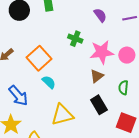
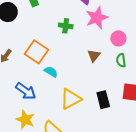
pink star: (102, 52) -> (97, 18), moved
pink circle: (127, 55) -> (118, 38), moved
black rectangle: (99, 105) -> (103, 100), moved, turned 30

